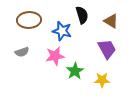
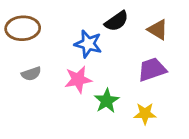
black semicircle: (82, 15) -> (117, 21), turned 72
brown ellipse: (29, 20) -> (23, 28), moved
purple trapezoid: (107, 49) -> (152, 70), turned -80

